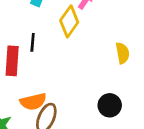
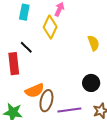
black line: (33, 42) -> (26, 47), turned -40

